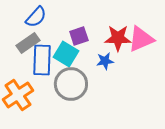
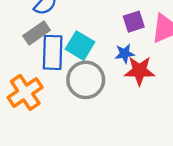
purple square: (79, 36) -> (134, 22), moved
red star: (118, 38) -> (139, 71), moved

